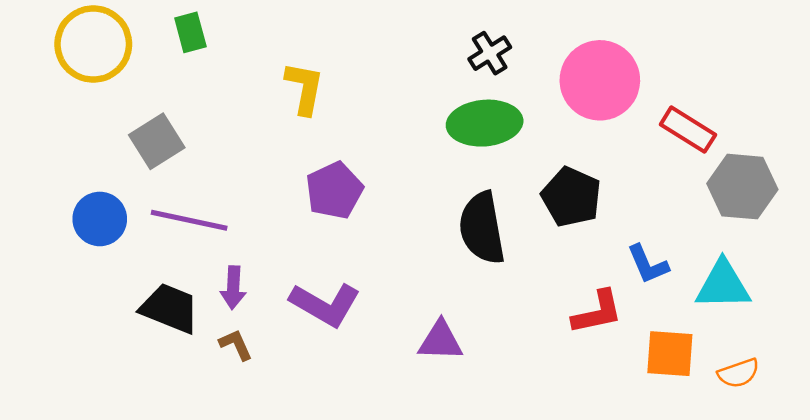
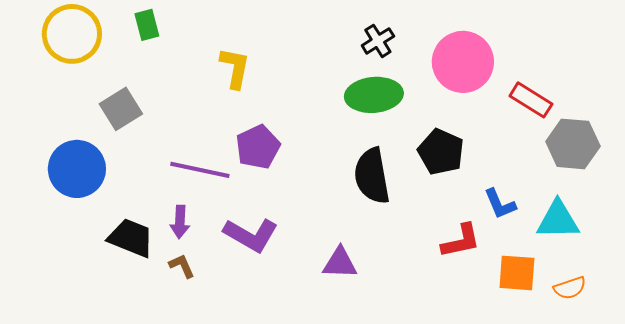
blue circle: (100, 219) -> (77, 169), size x1.4
purple line: (189, 220) -> (200, 170), moved

